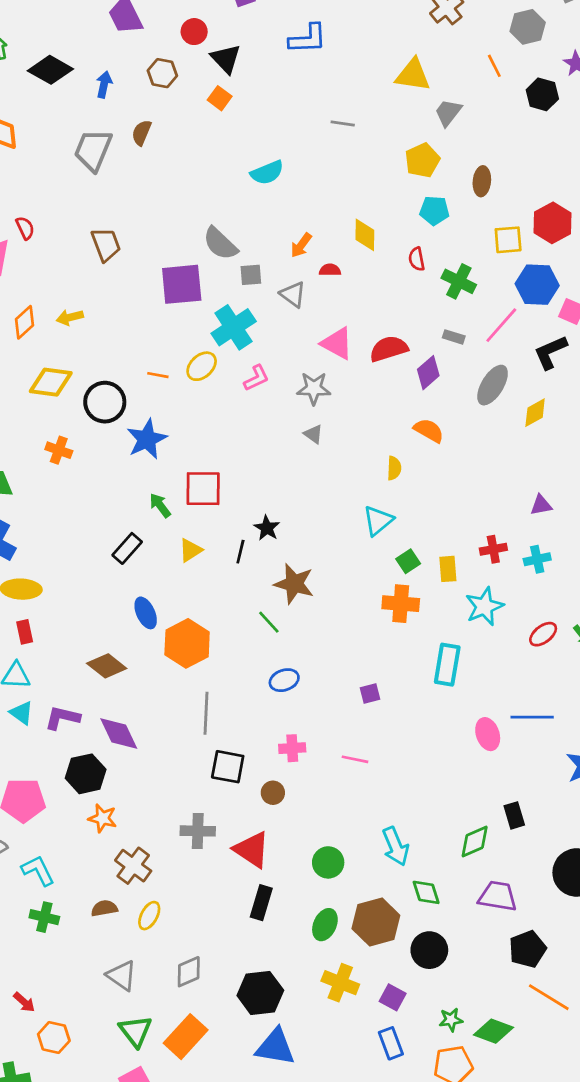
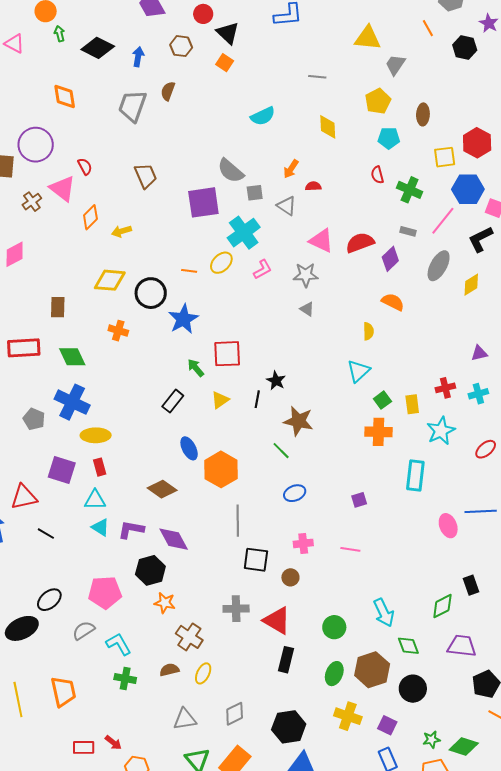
yellow diamond: (365, 235) -> (328, 127), moved
orange diamond: (24, 322) -> (90, 217), moved
gray triangle: (122, 976) -> (185, 719), turned -40

